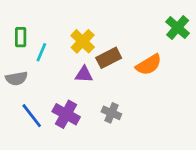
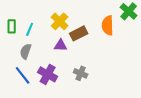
green rectangle: (21, 37) -> (12, 26), moved
orange semicircle: (149, 65) -> (108, 25), moved, turned 120
gray semicircle: (17, 78) -> (26, 51), moved, turned 119

